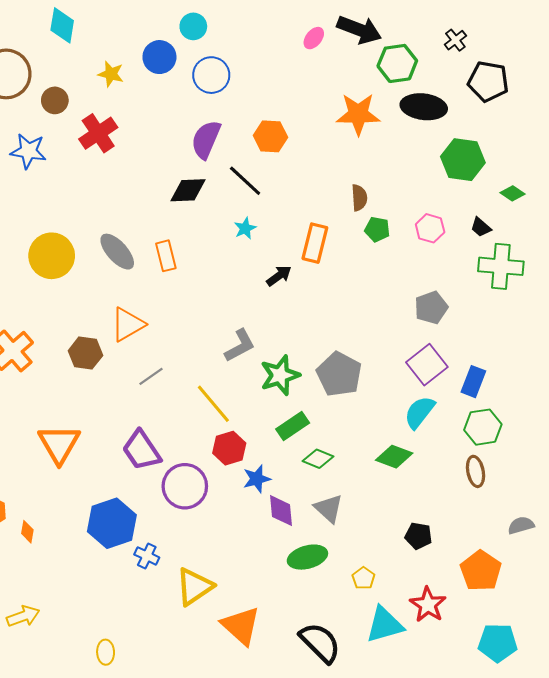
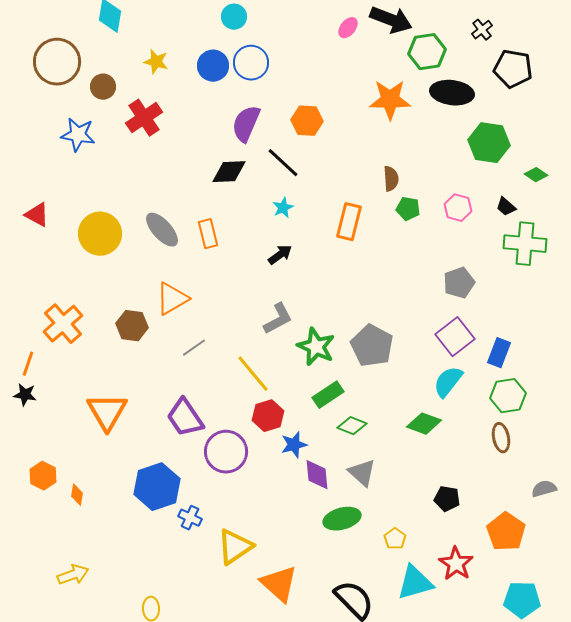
blue circle: (159, 57) -> (213, 66), moved
black arrow: (279, 276) -> (280, 255), moved
green star: (280, 375) -> (316, 347), turned -30

